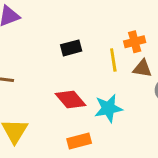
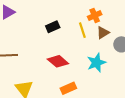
brown triangle: (142, 69) -> (103, 33), turned -32
cyan star: (108, 108) -> (96, 63), moved

